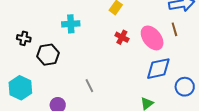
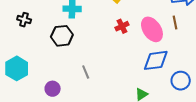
red cross: (122, 37) -> (122, 26), turned 32
black hexagon: (48, 55) -> (62, 36), moved

